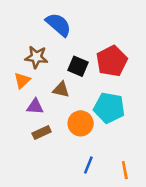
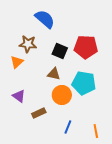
red pentagon: (112, 61) -> (86, 47), turned 30
brown triangle: (61, 90) -> (54, 74), moved
purple triangle: (35, 106) -> (19, 96), moved, turned 32
brown rectangle: (42, 132) -> (39, 113), moved

